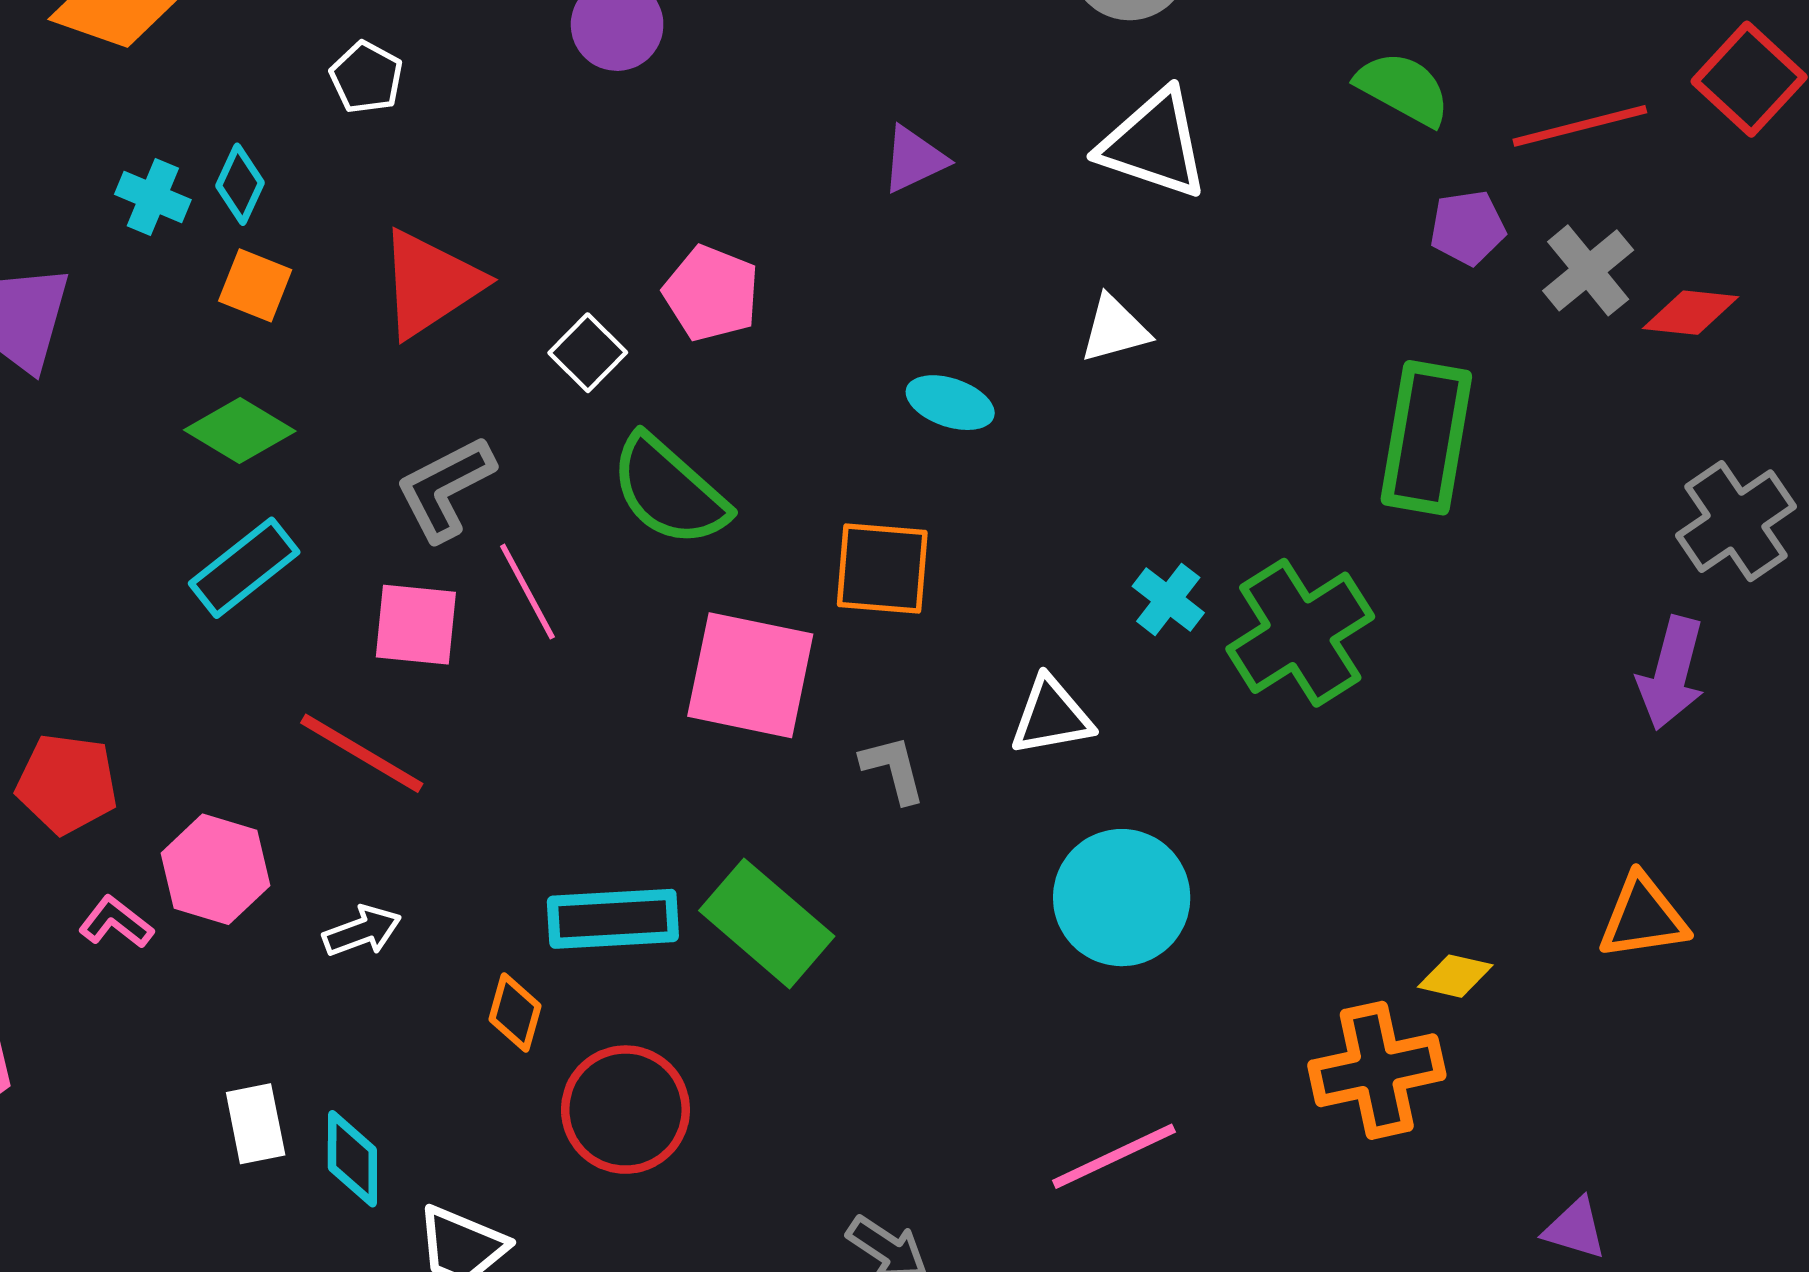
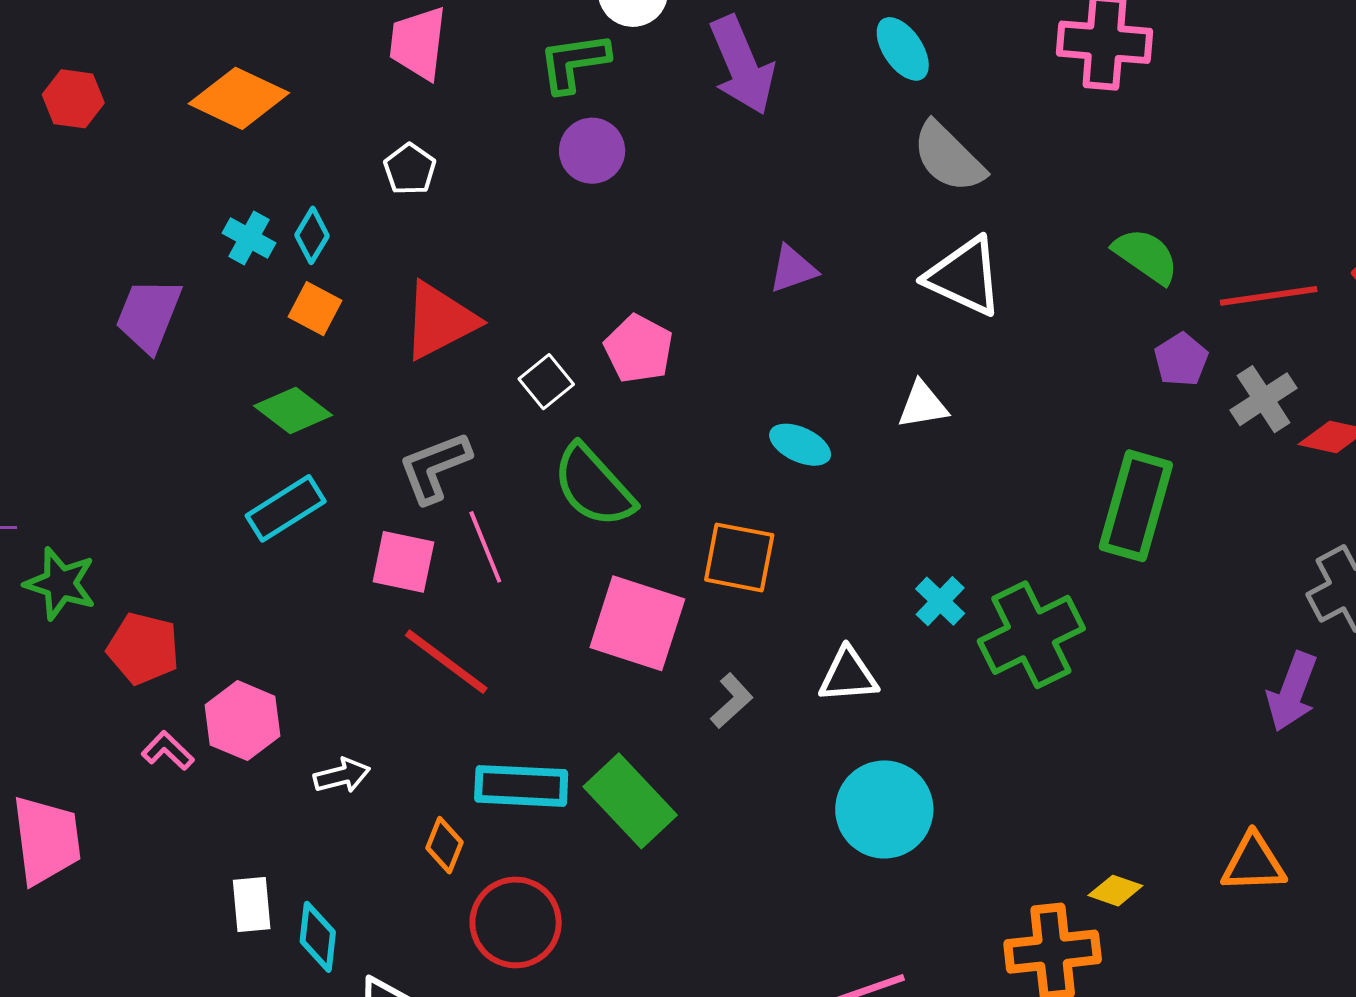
purple pentagon: (1468, 228) -> (1181, 360), turned -30
red line: (362, 753) -> (446, 662), moved
gray L-shape: (893, 769) -> (732, 701), turned 56

